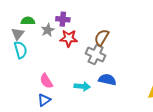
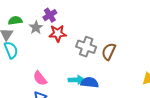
purple cross: (63, 19) -> (50, 15), turned -32
brown semicircle: (102, 38) -> (109, 52), moved
blue semicircle: (107, 80) -> (90, 83), moved

